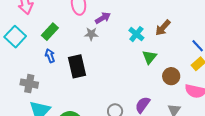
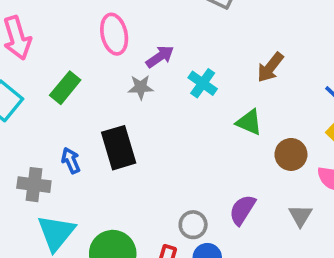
cyan cross: (136, 34) -> (203, 83), moved
blue arrow: (50, 56) -> (71, 161), moved
green triangle: (149, 57) -> (249, 122), turned -42

